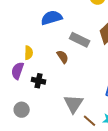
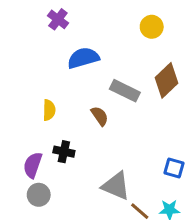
purple semicircle: (18, 71) -> (33, 165), moved
gray triangle: (74, 104) -> (116, 186), turned -40

